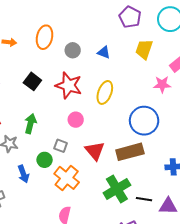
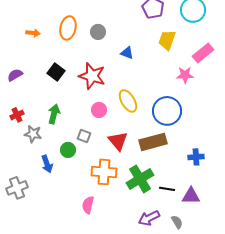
gray circle: (73, 50) -> (98, 32), moved
blue triangle: (104, 52) -> (127, 53), moved
yellow ellipse: (105, 92) -> (128, 101), moved, turned -50
orange cross: (67, 178) -> (104, 172), moved, turned -35

